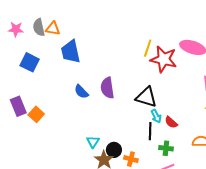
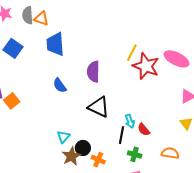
purple semicircle: (107, 88) -> (93, 72), moved
black triangle: (146, 97) -> (99, 107), moved

